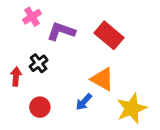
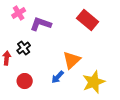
red rectangle: (109, 35) -> (88, 20), moved
orange triangle: (102, 79) -> (72, 60), turned 48

